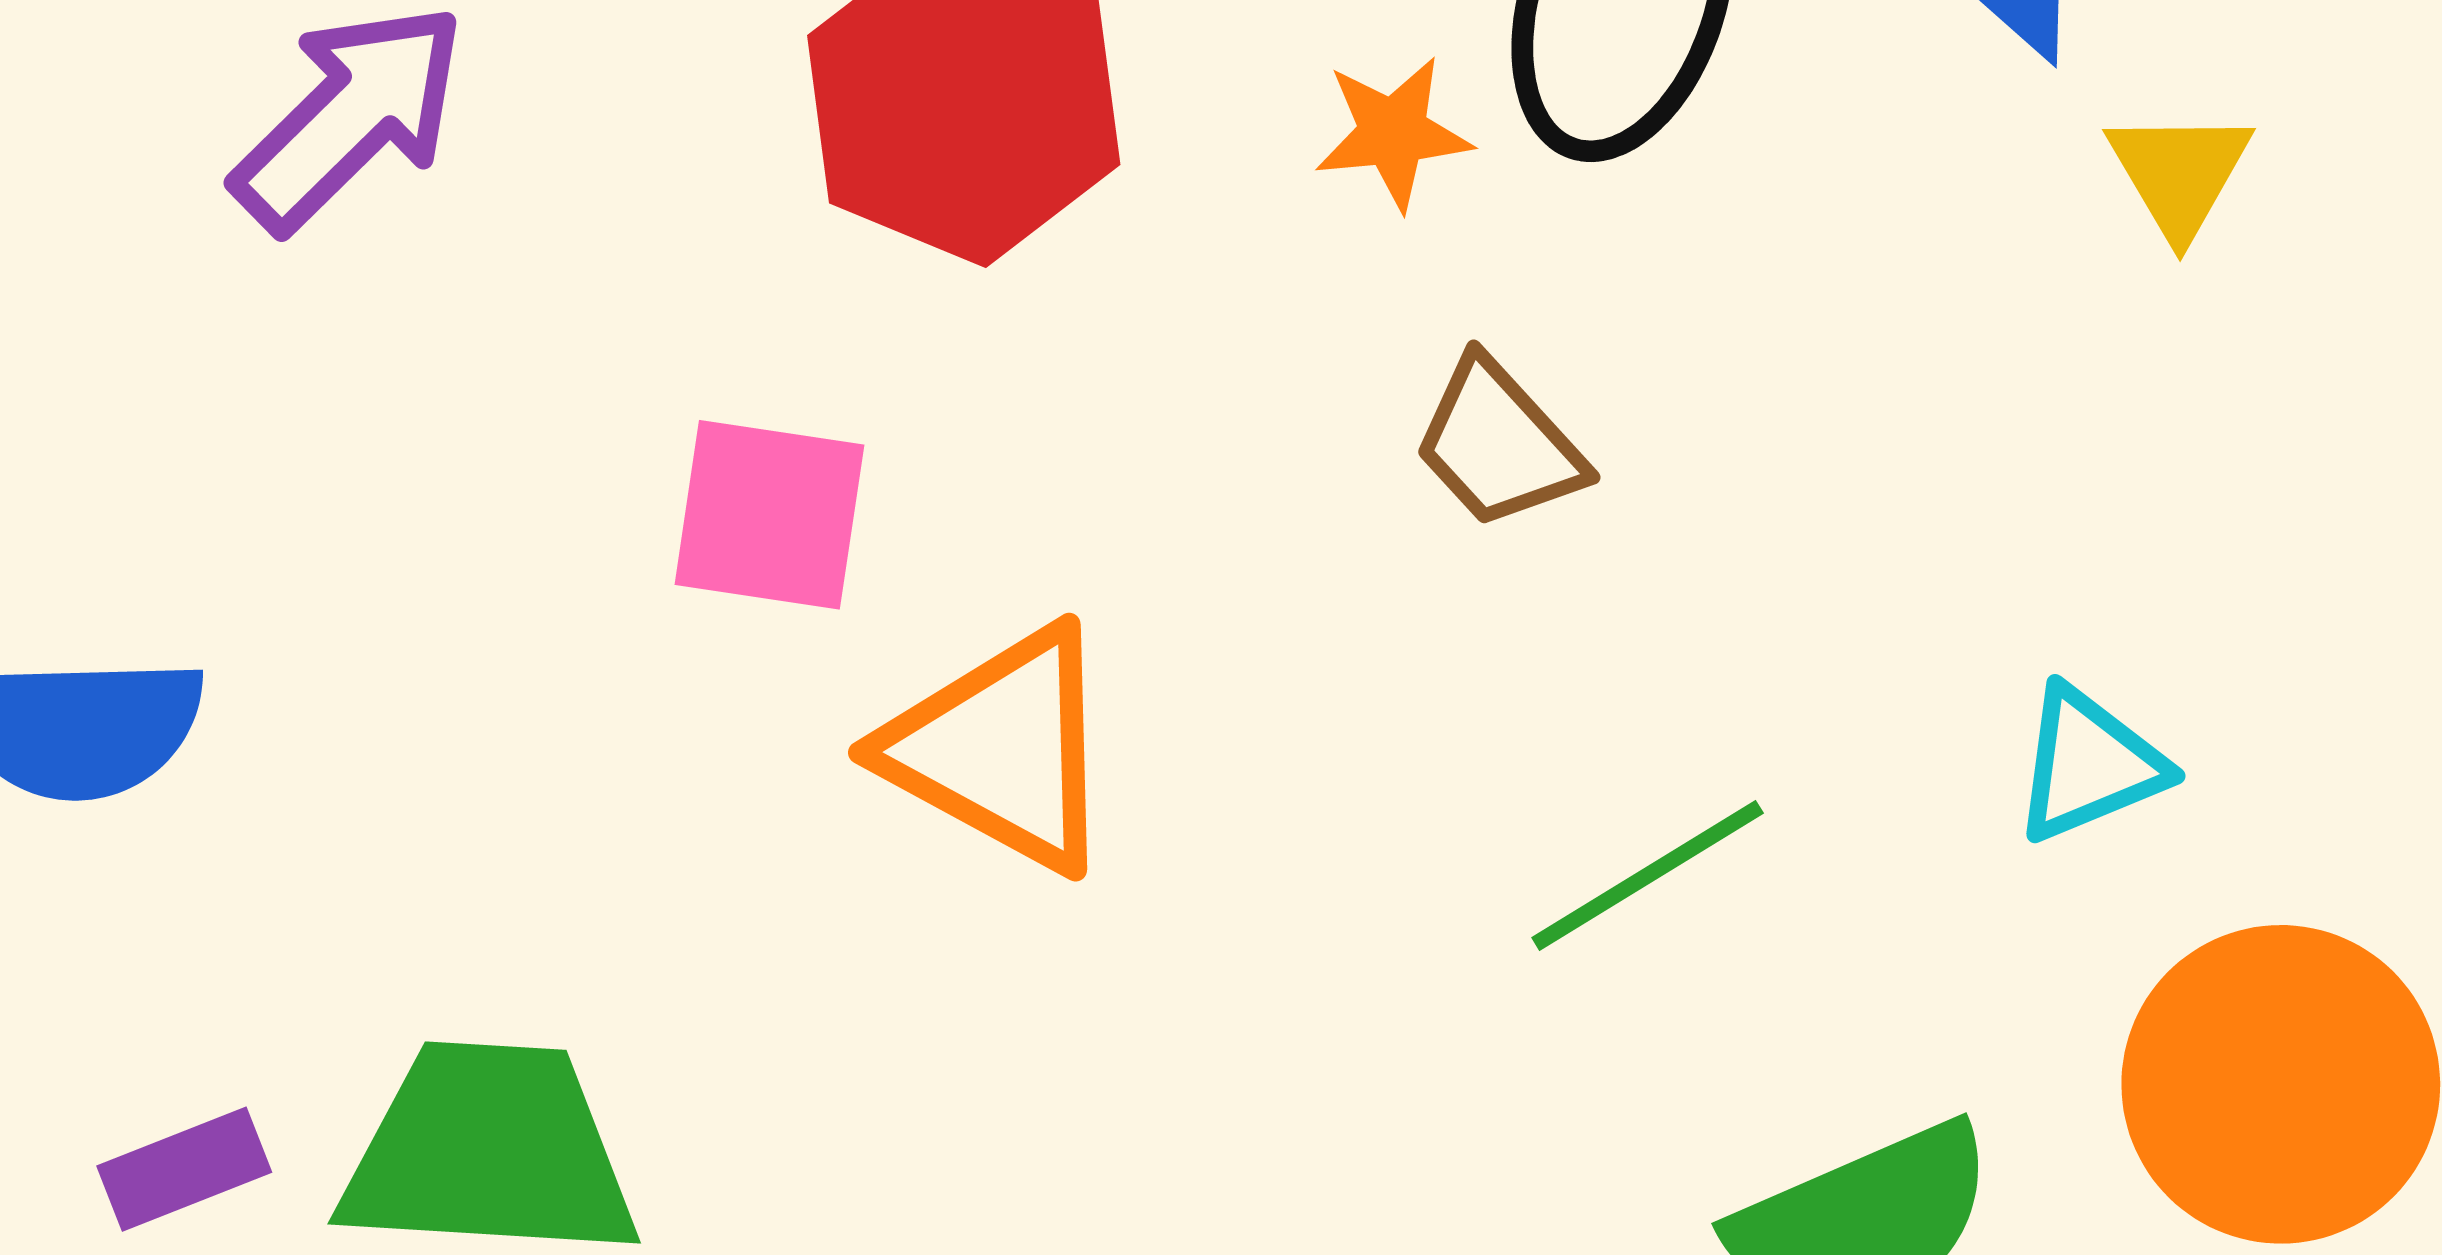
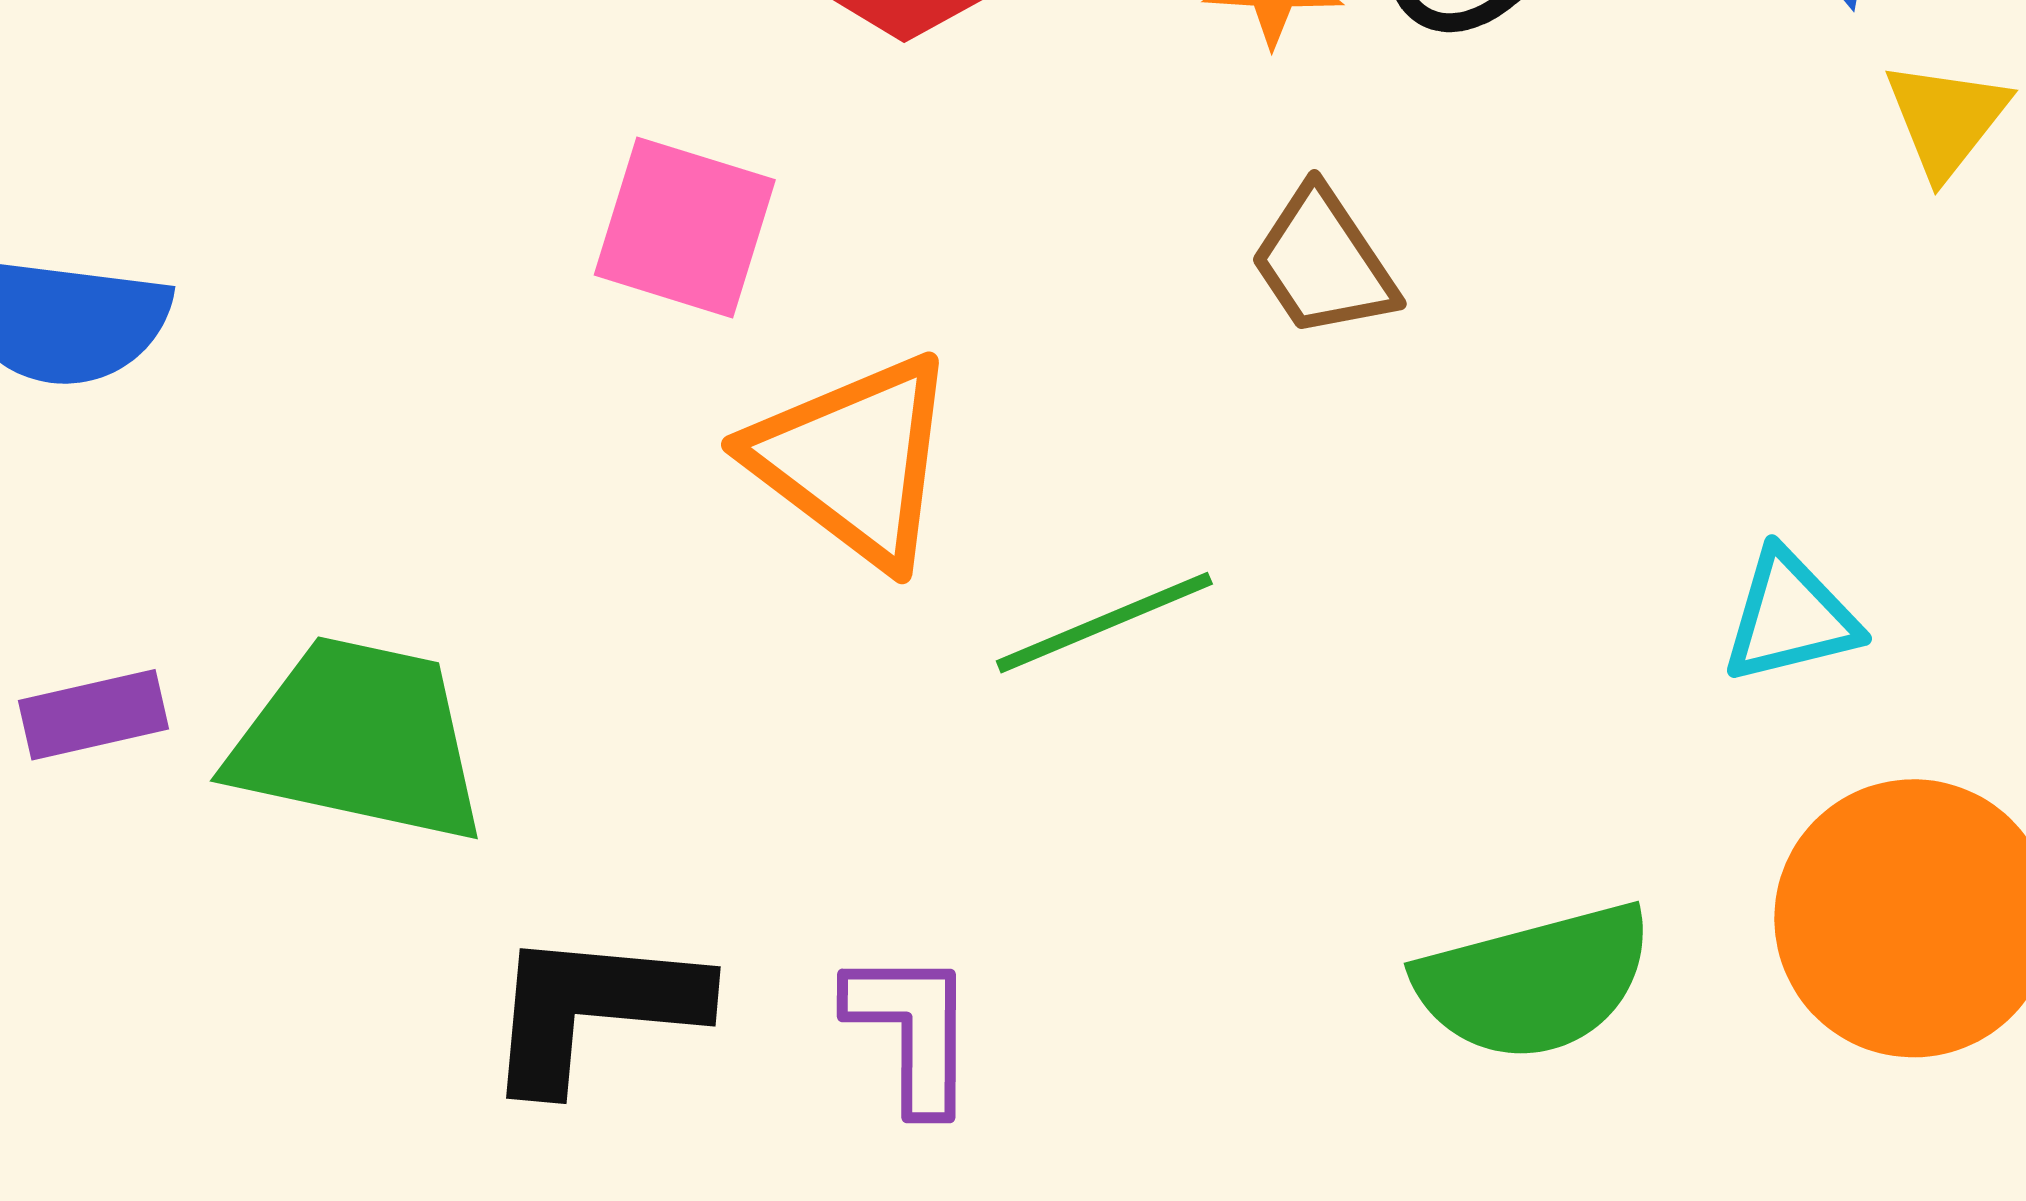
green line: (1648, 875) -> (1104, 623), moved

